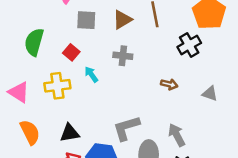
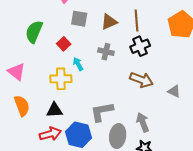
black cross: (189, 45) -> (140, 46), moved
brown arrow: (169, 84) -> (141, 80), size x1.6
yellow cross: (57, 86) -> (61, 79), moved

